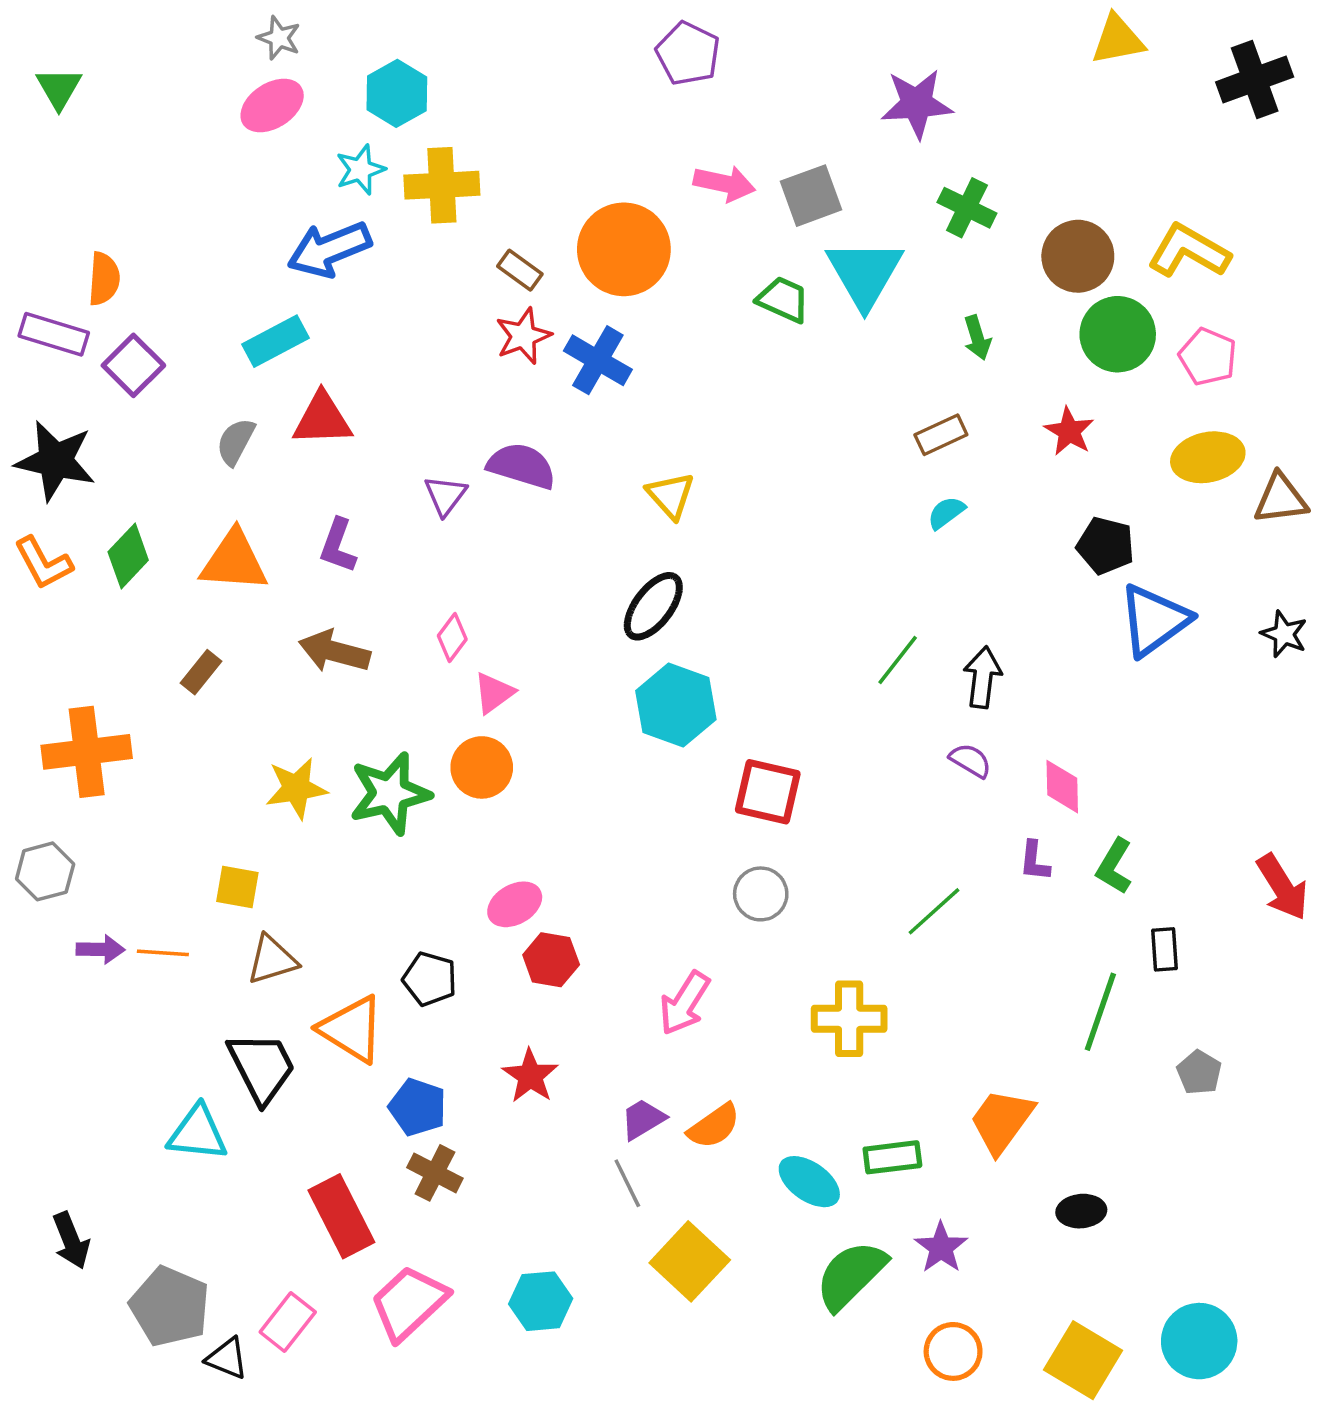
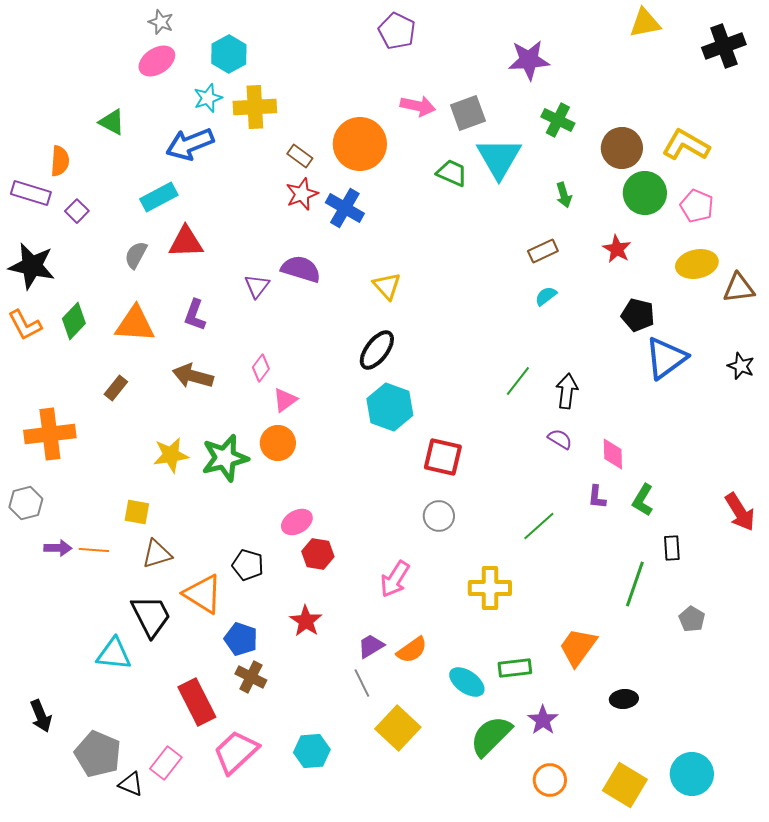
green triangle: (59, 88) -> (112, 122), moved, turned -32
purple square: (133, 365) -> (77, 211), size x0.7

